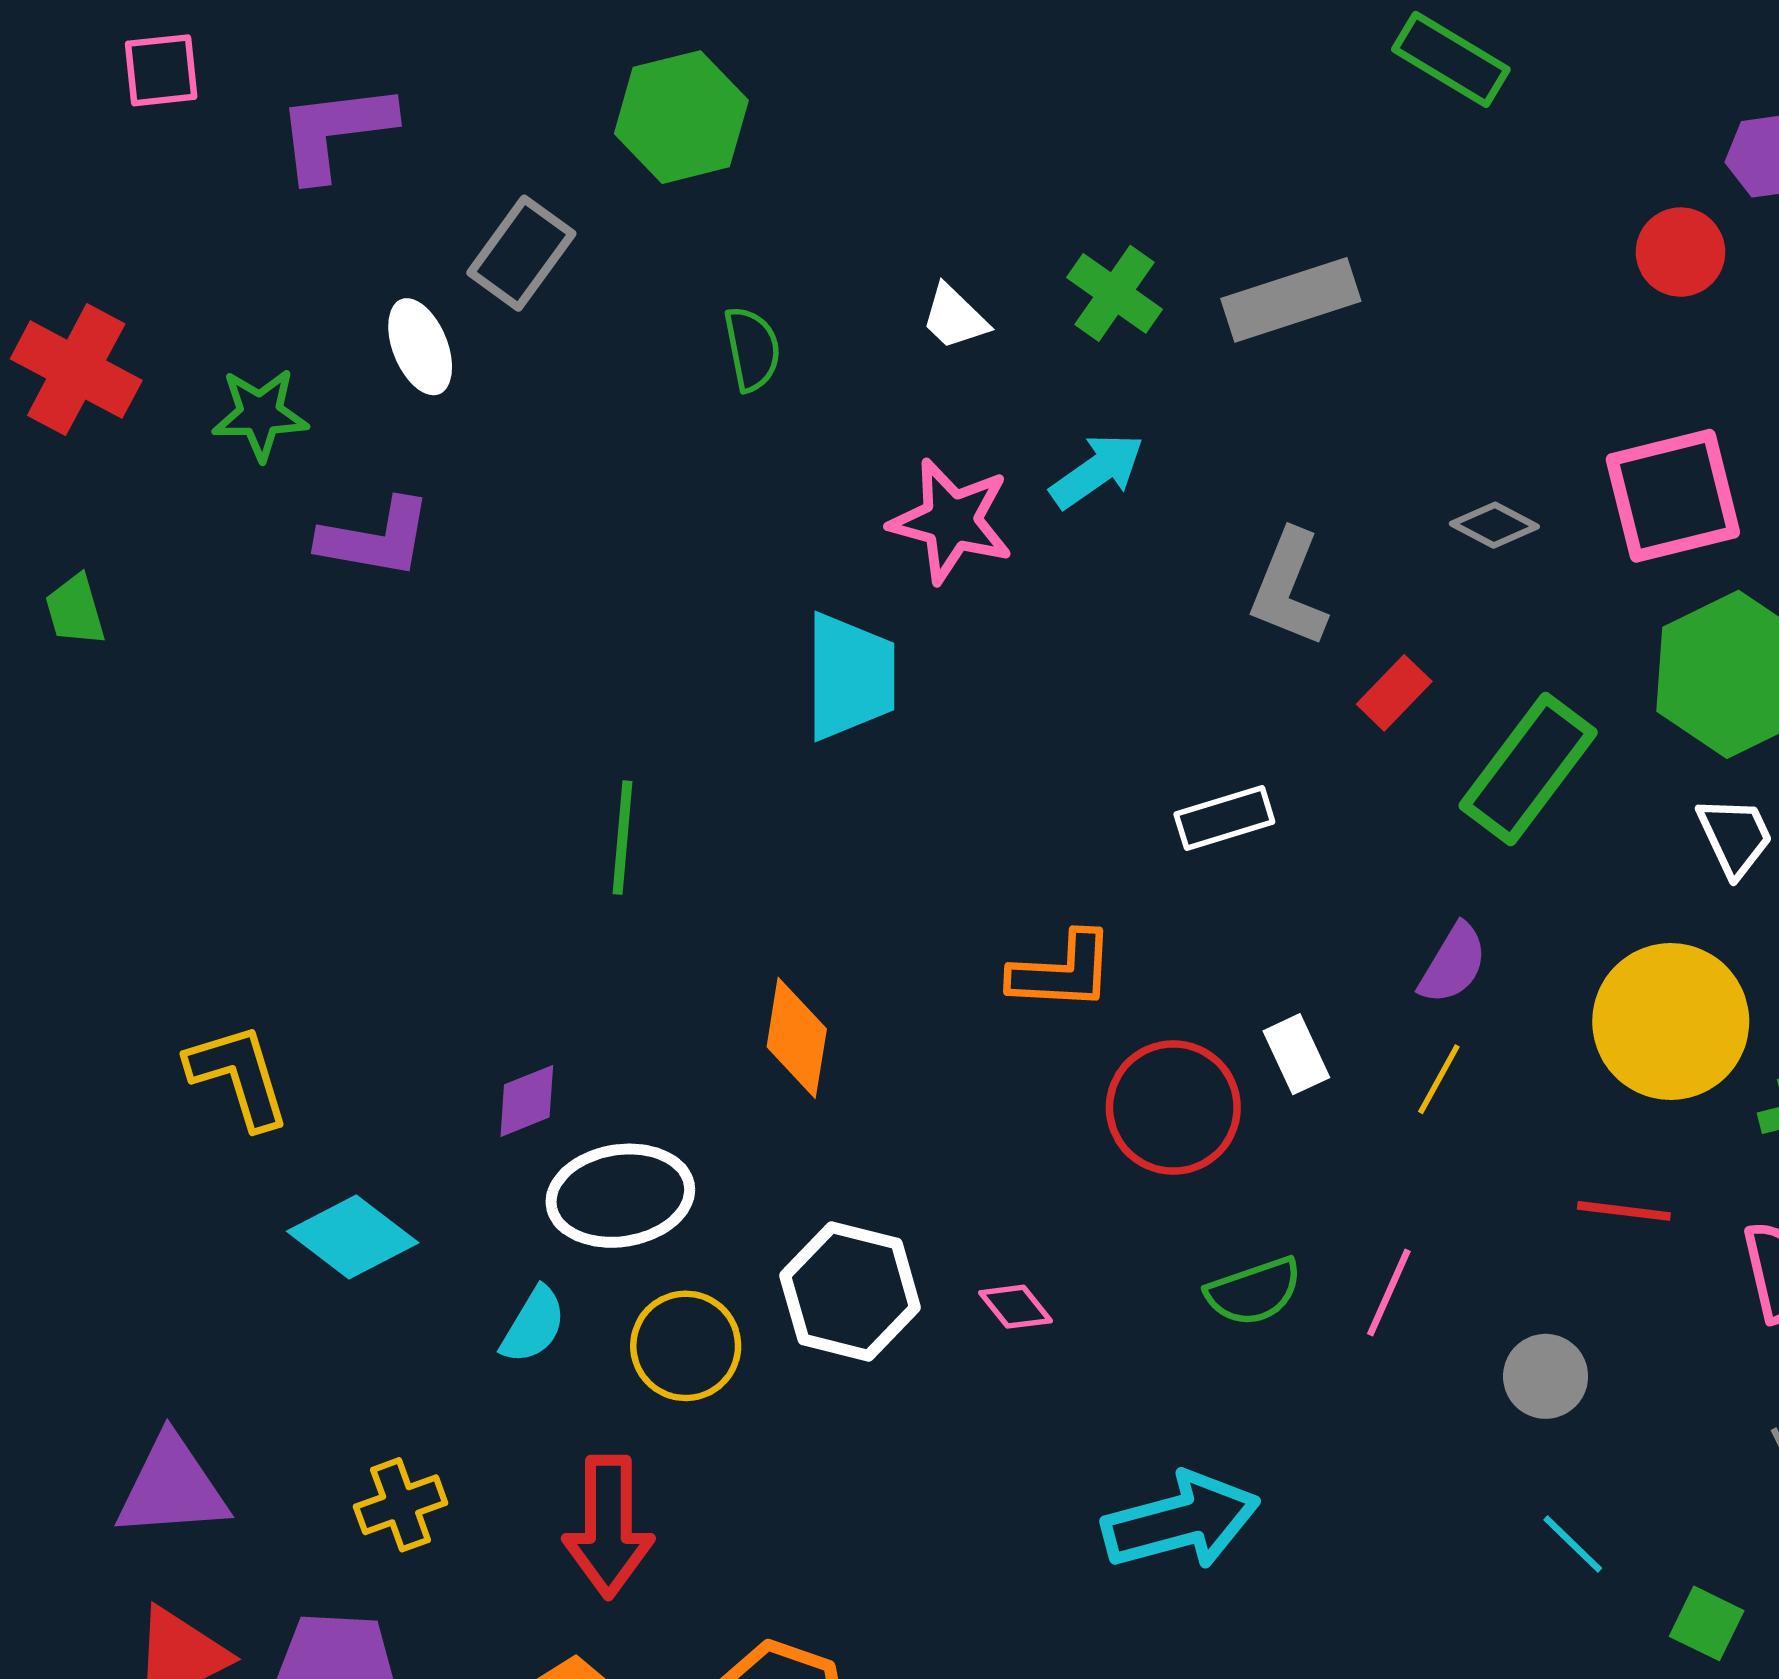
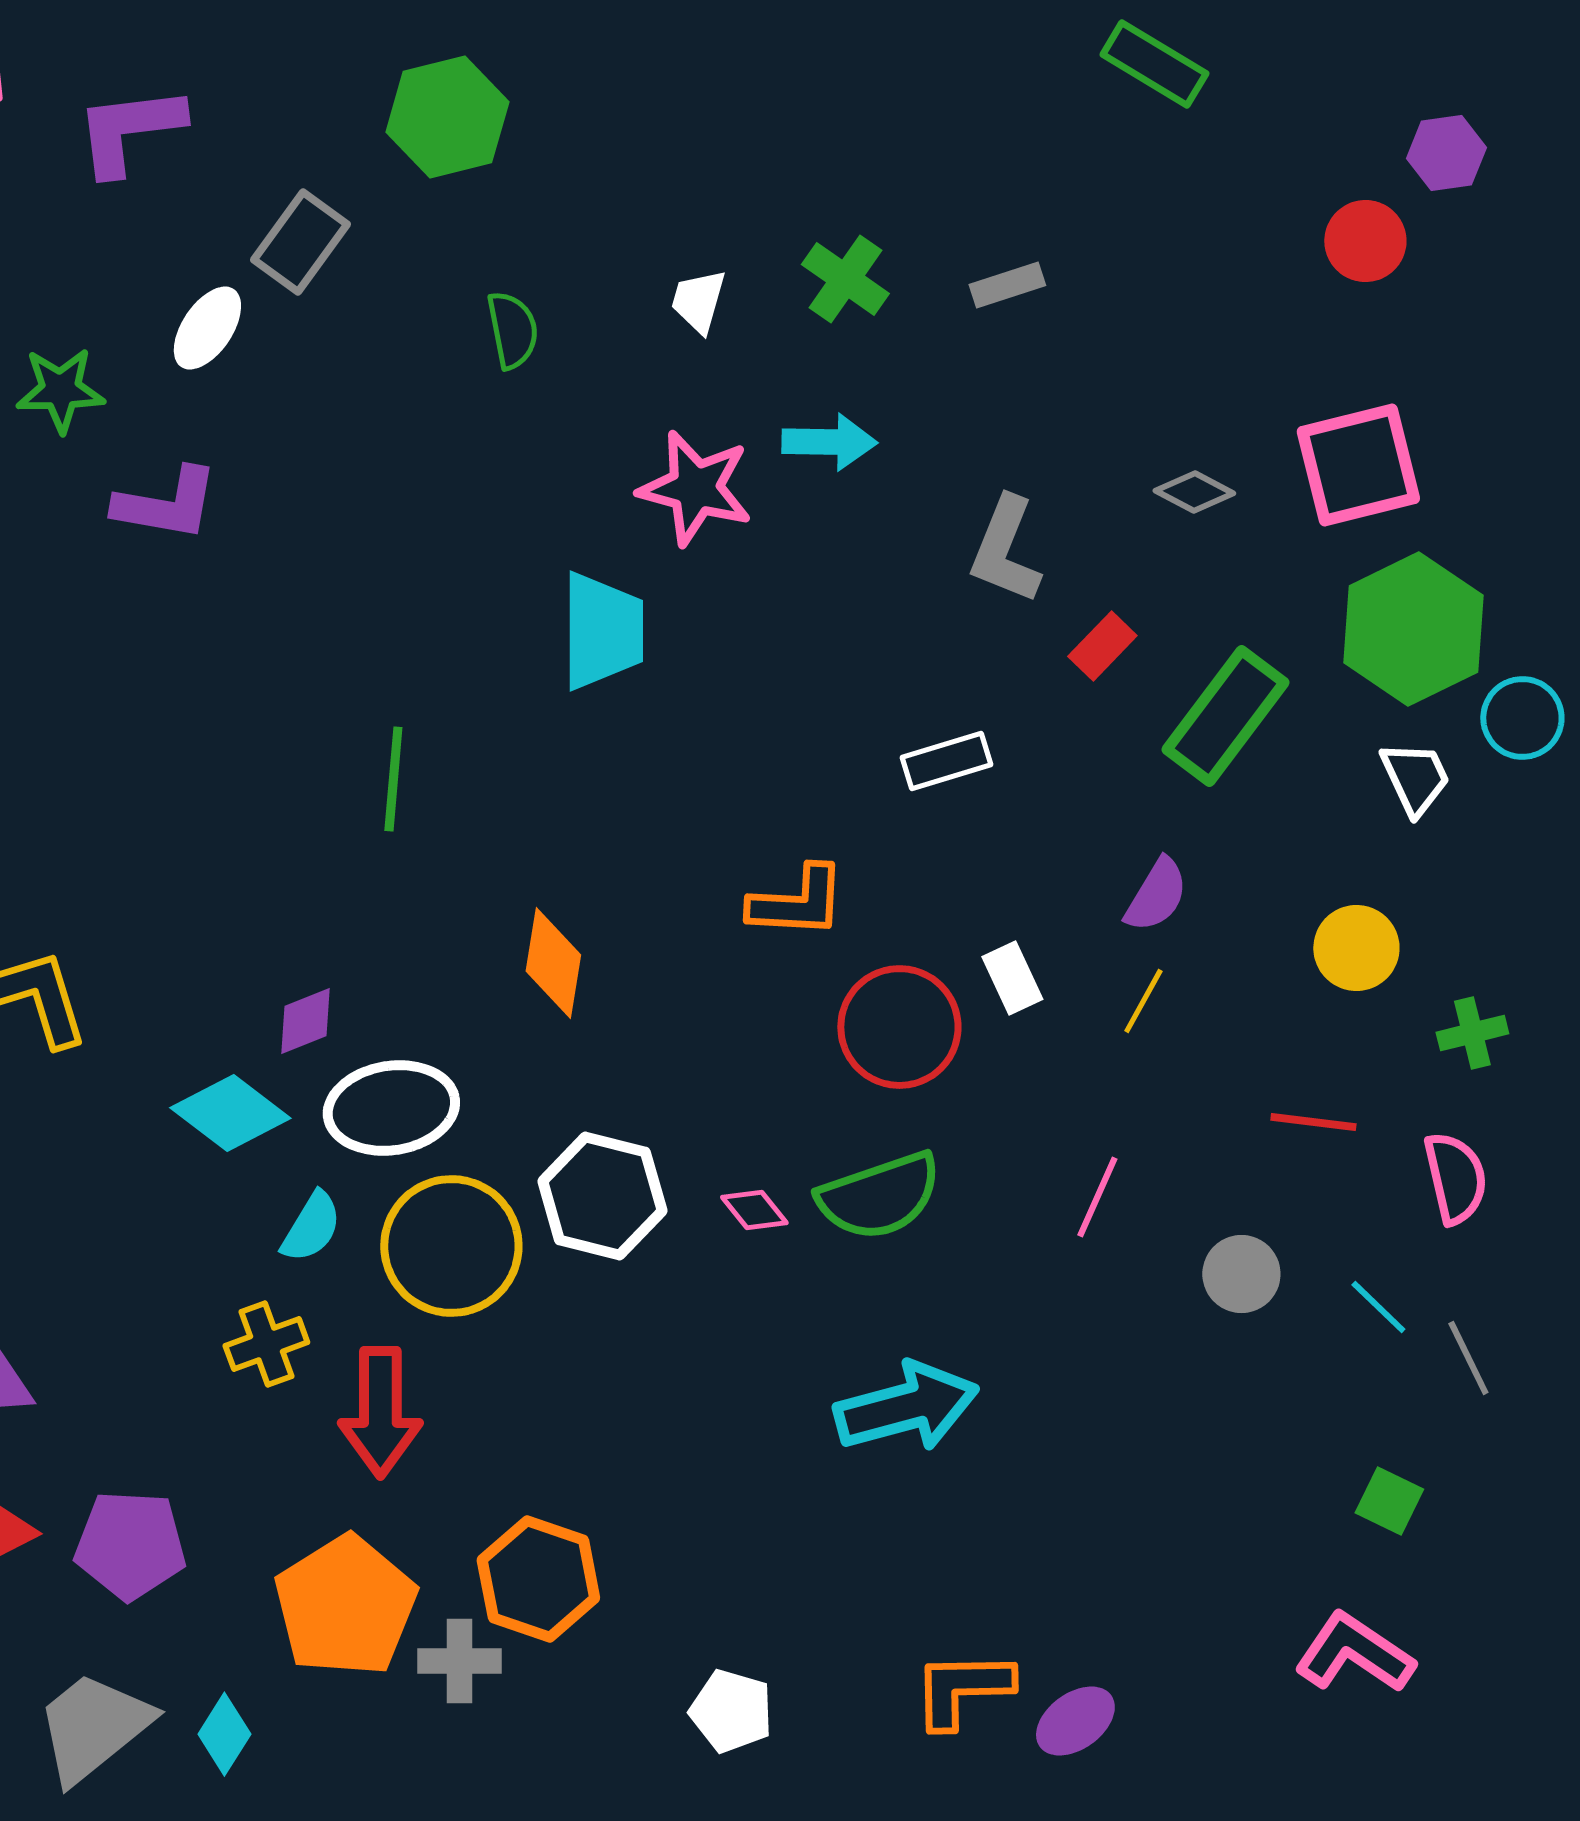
gray rectangle: (1291, 300) -> (1007, 285), size x0.6
white trapezoid: (955, 317) -> (698, 301), turned 62
white ellipse: (420, 347) -> (207, 328), turned 56
cyan arrow: (1097, 471) -> (829, 442), turned 36
yellow circle: (1671, 1022) -> (1356, 948), size x0.6
cyan diamond: (353, 1237) -> (230, 1113), moved
green semicircle: (1254, 1291) -> (879, 1196), moved, size x1.4
yellow circle: (686, 1346) -> (451, 1246), size x1.4
yellow cross: (401, 1505) -> (266, 1344), moved
cyan line: (1573, 1544) -> (1378, 1307), moved

